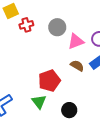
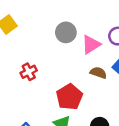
red cross: (26, 25) -> (29, 72), moved

